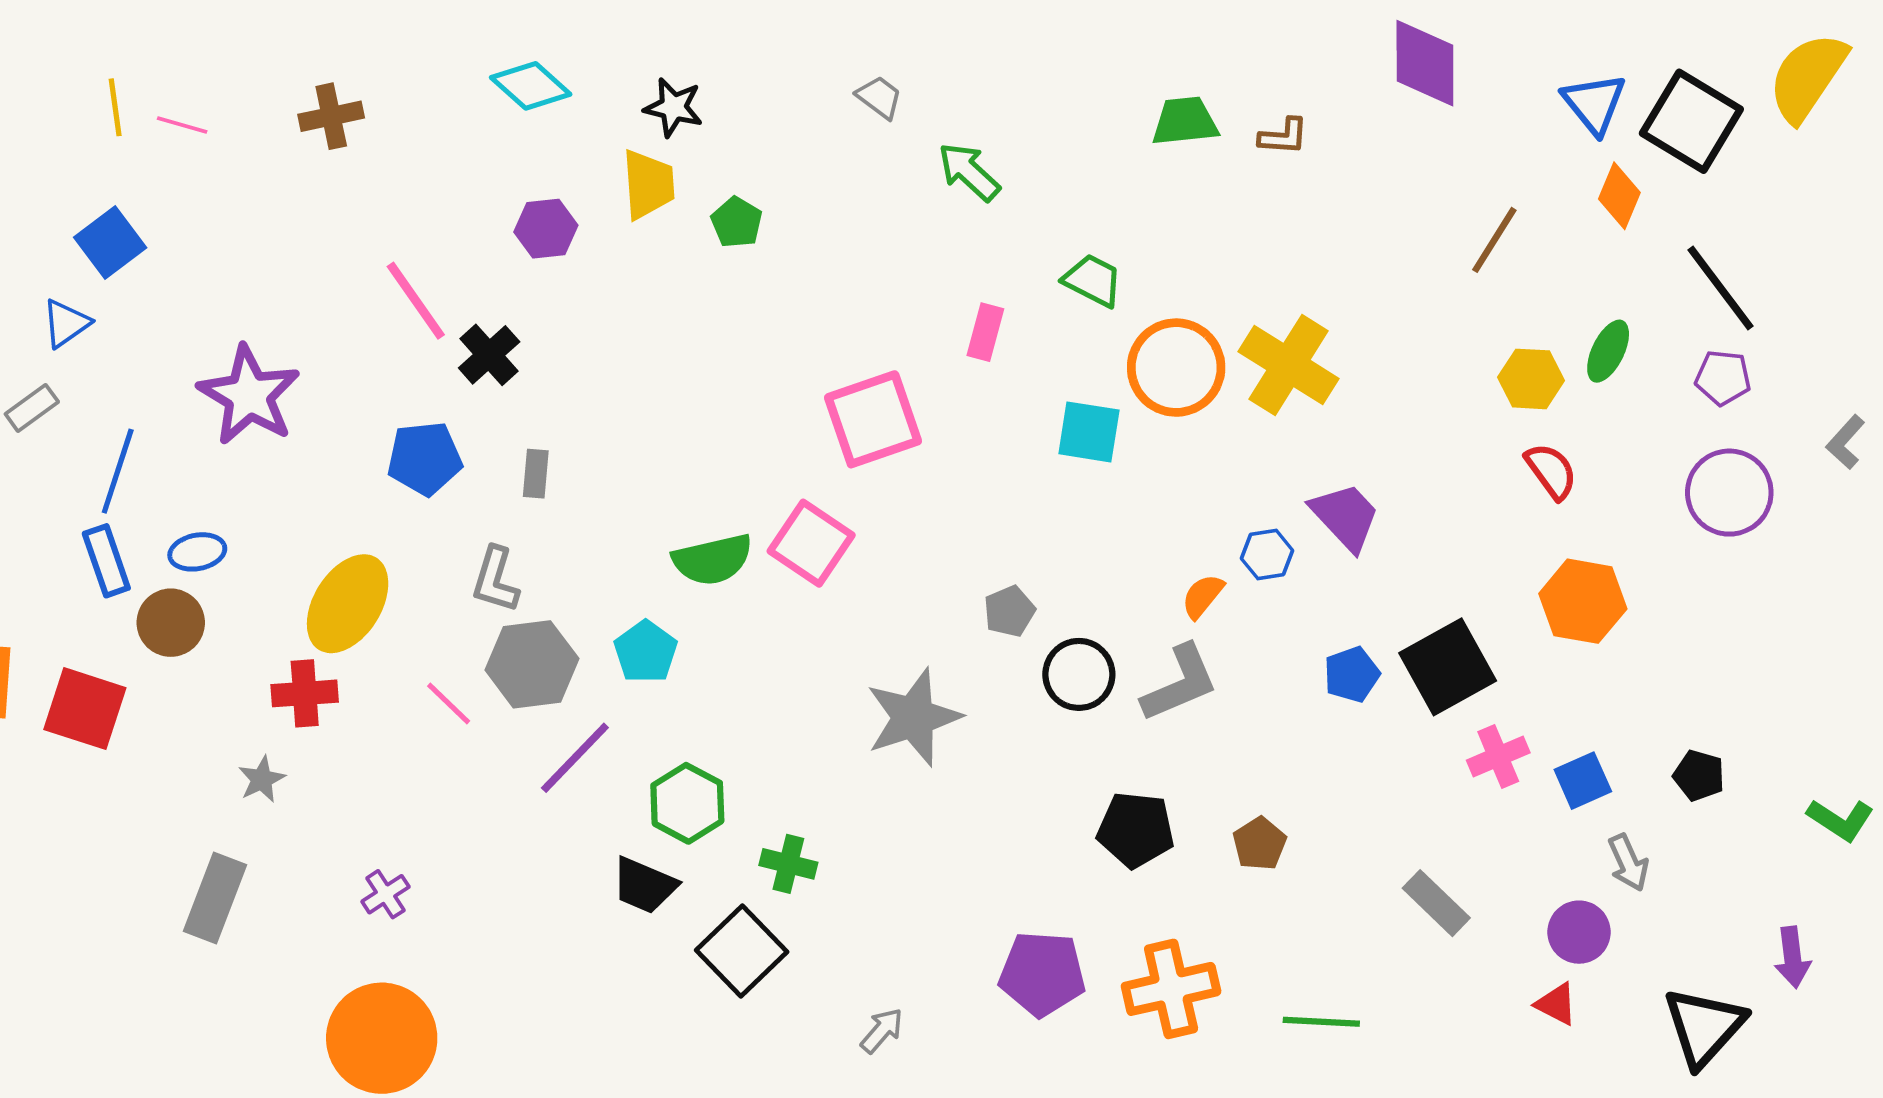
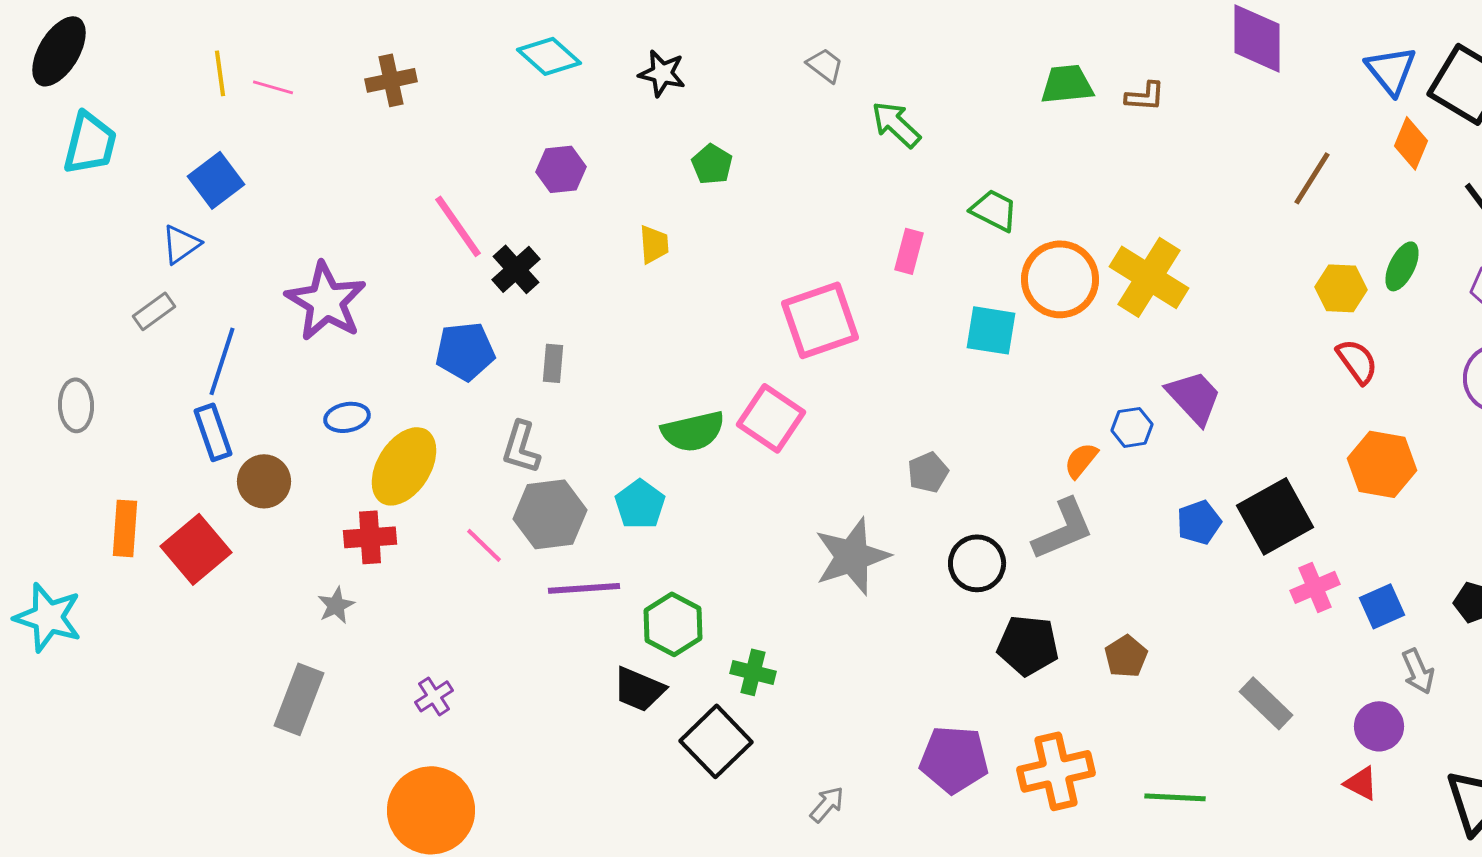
yellow trapezoid: (648, 184) -> (654, 244), moved, size x0.7
blue ellipse: (197, 552) -> (347, 417), moved
black circle: (1079, 674) -> (977, 563), moved
red square: (85, 709) -> (196, 549), turned 32
purple line: (575, 758) -> (584, 588), turned 42

